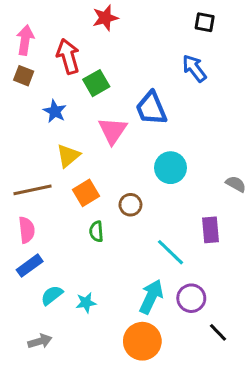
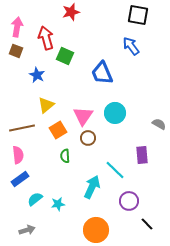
black square: (205, 22) -> (138, 15), size x1.5
green square: (96, 83) -> (65, 56), turned -36
pink triangle: (113, 131) -> (83, 116), moved
cyan arrow: (151, 297) -> (92, 187), moved

